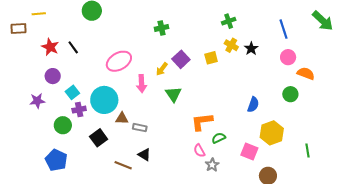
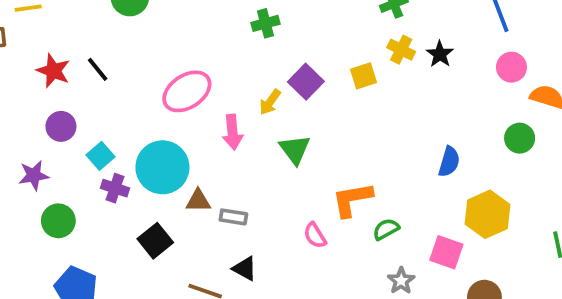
purple cross: (79, 110) -> (115, 188), turned 32
green circle: (63, 125) -> (58, 221), moved
pink semicircle: (199, 151) -> (315, 235), moved
gray star: (212, 165) -> (401, 281), moved

